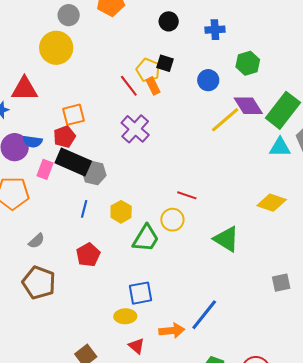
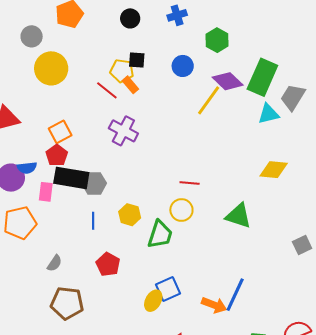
yellow circle: (56, 48) -> (51, 68), moved
yellow ellipse: (125, 316) -> (153, 301), moved, turned -45
orange arrow: (172, 331) -> (214, 305), moved, turned 40

